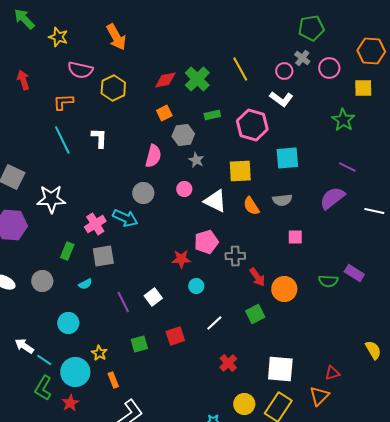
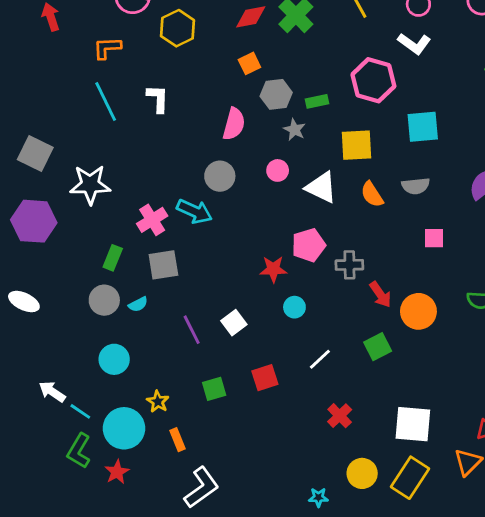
green rectangle: (212, 115) -> (317, 101), moved
gray circle: (42, 281) -> (104, 300), moved

